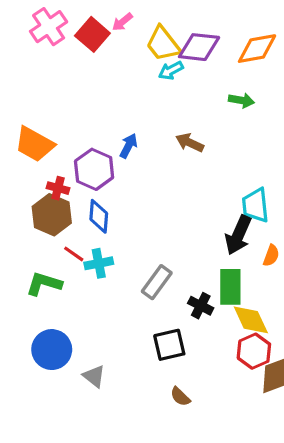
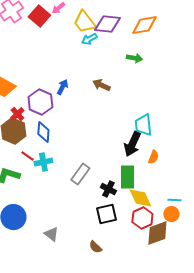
red cross: (58, 188) -> (17, 114), turned 32
black square: (169, 345) -> (106, 214), moved
gray triangle: (94, 376) -> (51, 234), moved

